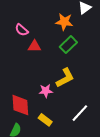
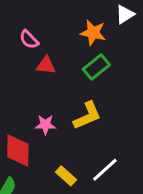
pink star: (46, 91) -> (45, 125), moved
yellow rectangle: (45, 120) -> (66, 176), moved

